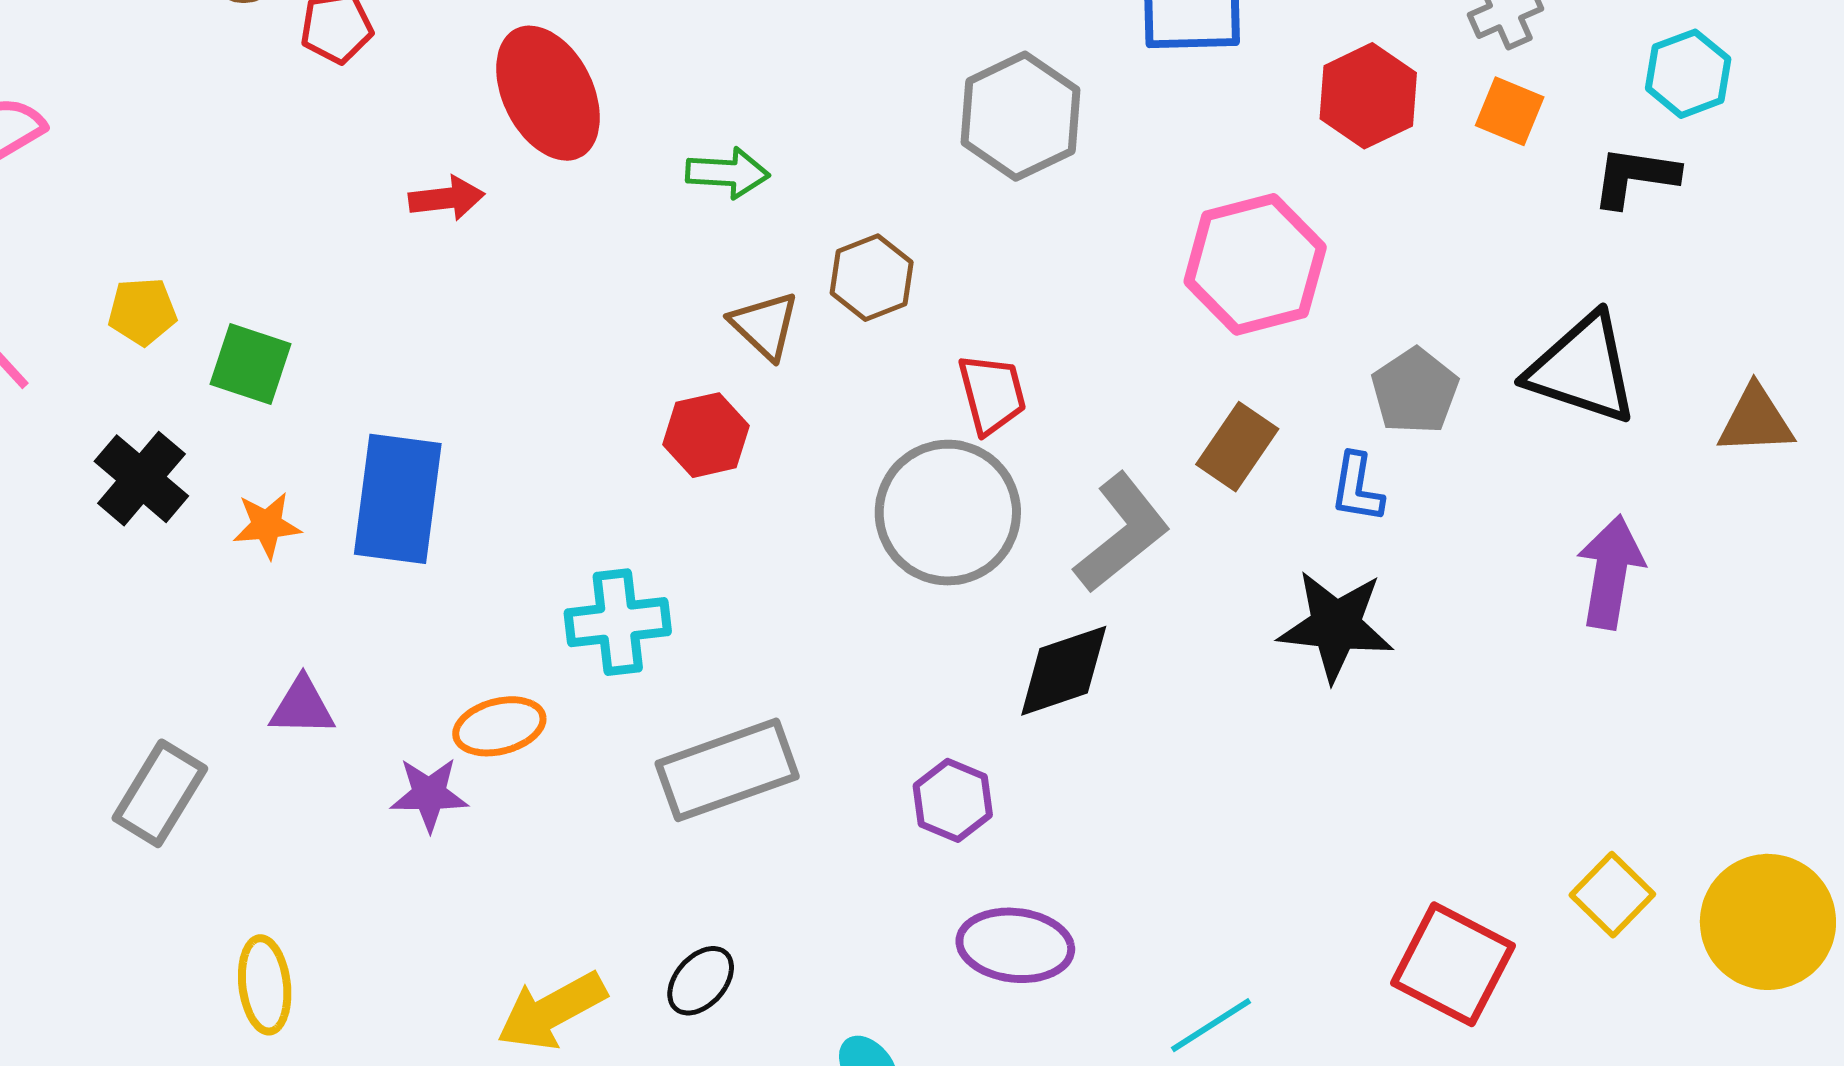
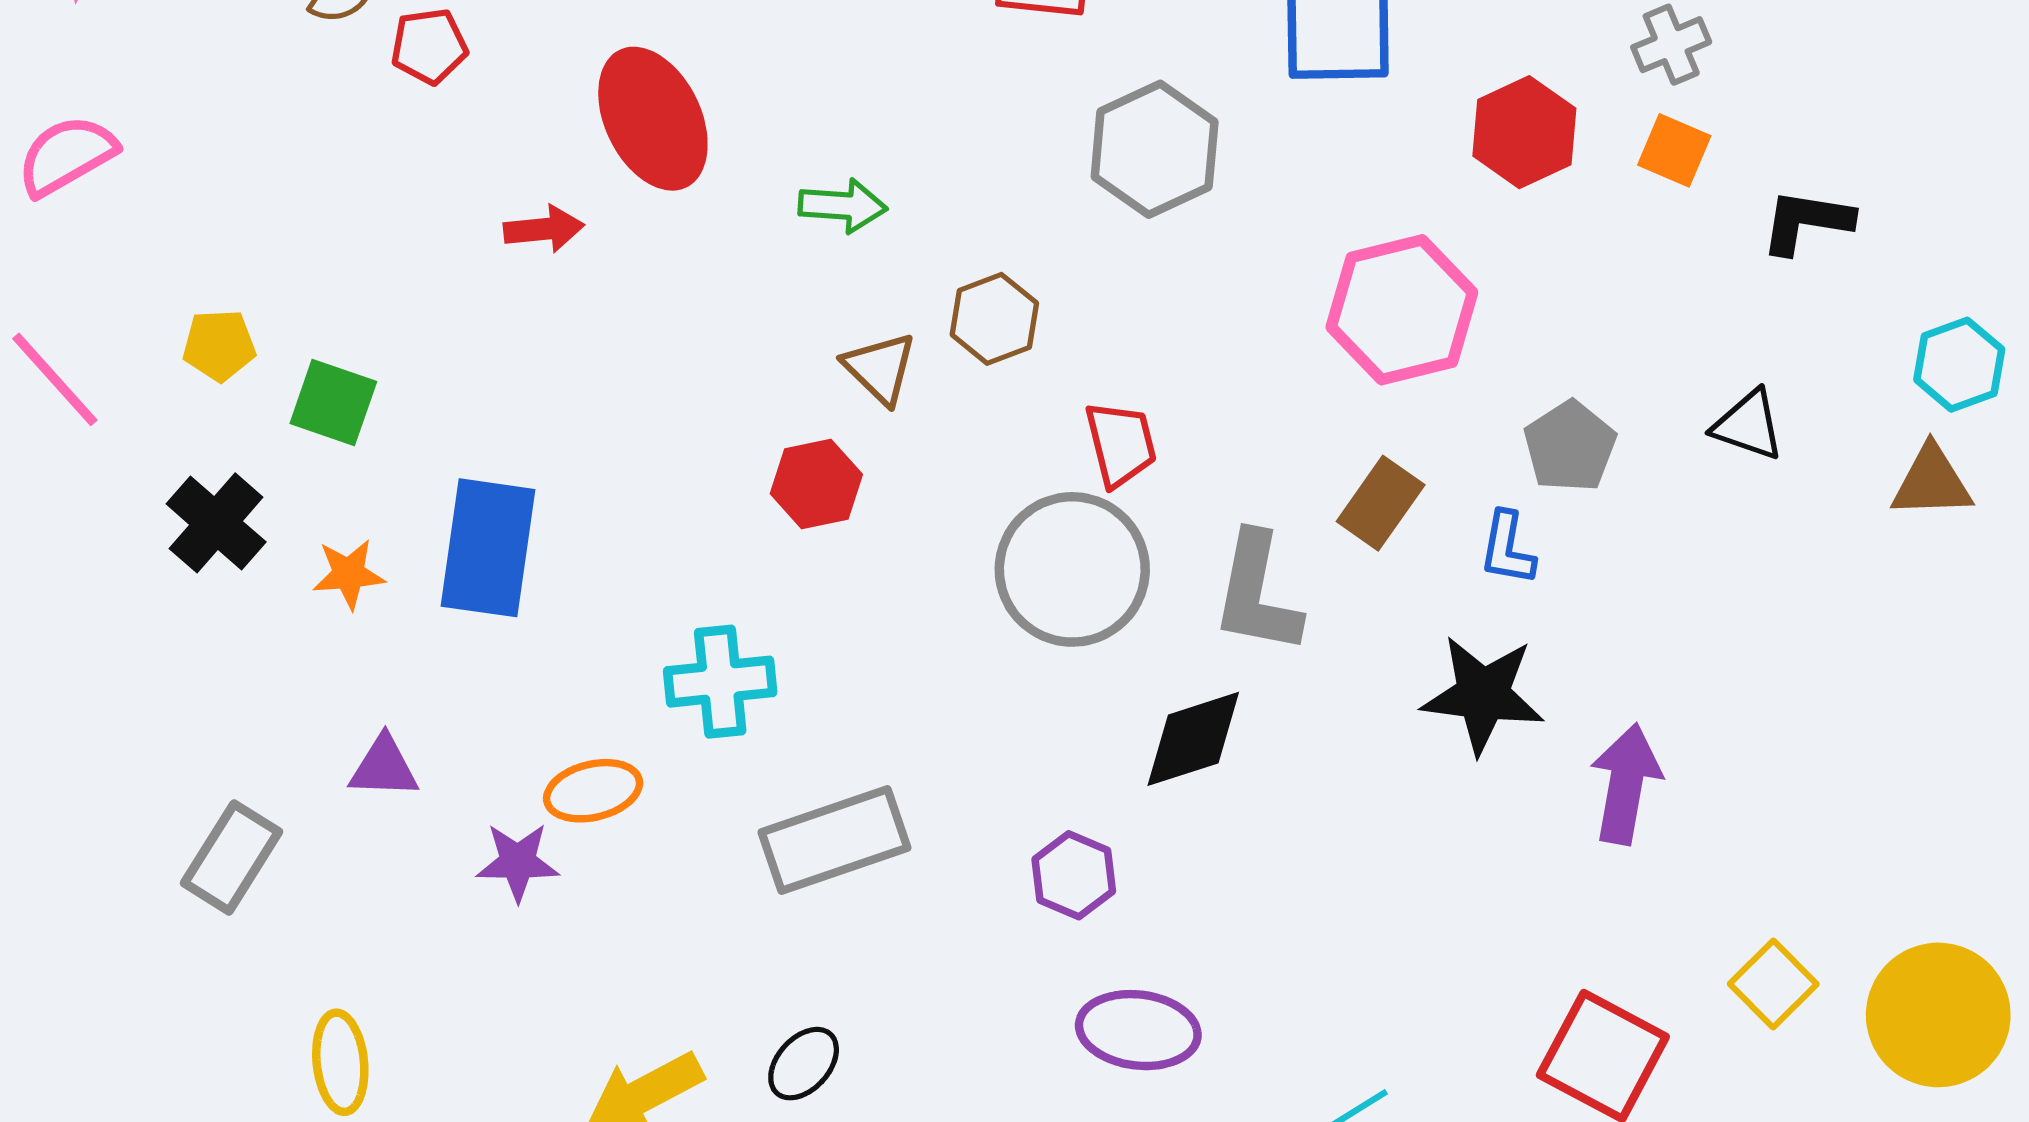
cyan hexagon: (1688, 74) -> (1959, 365), moved
black triangle: (1582, 369) -> (1748, 425), size x0.6
gray L-shape: (1122, 533) -> (1257, 593), turned 139
purple arrow: (1610, 572) -> (1626, 784), moved

